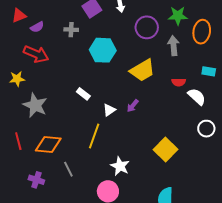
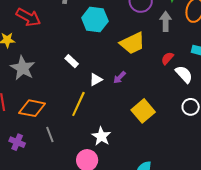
red semicircle: (179, 82) -> (167, 58), turned 128
yellow square: (165, 150) -> (143, 111), moved

